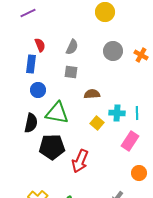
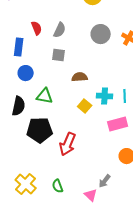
red semicircle: (40, 45) -> (37, 28), moved
green triangle: (57, 113) -> (45, 96), size x0.7
pink rectangle: (130, 141) -> (118, 124), turned 42

